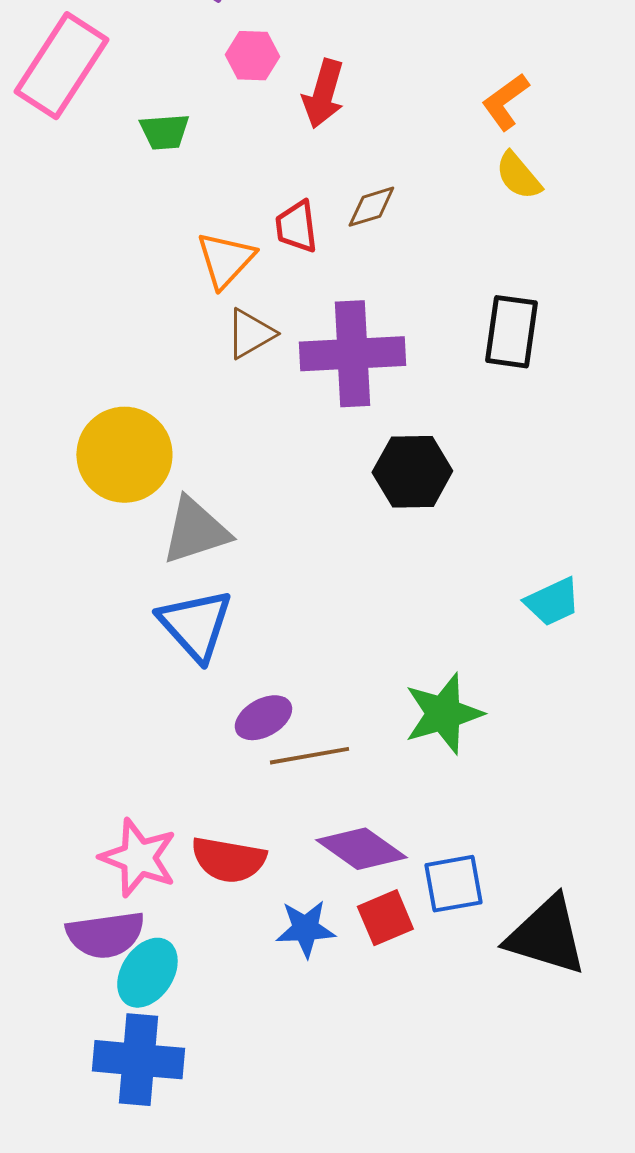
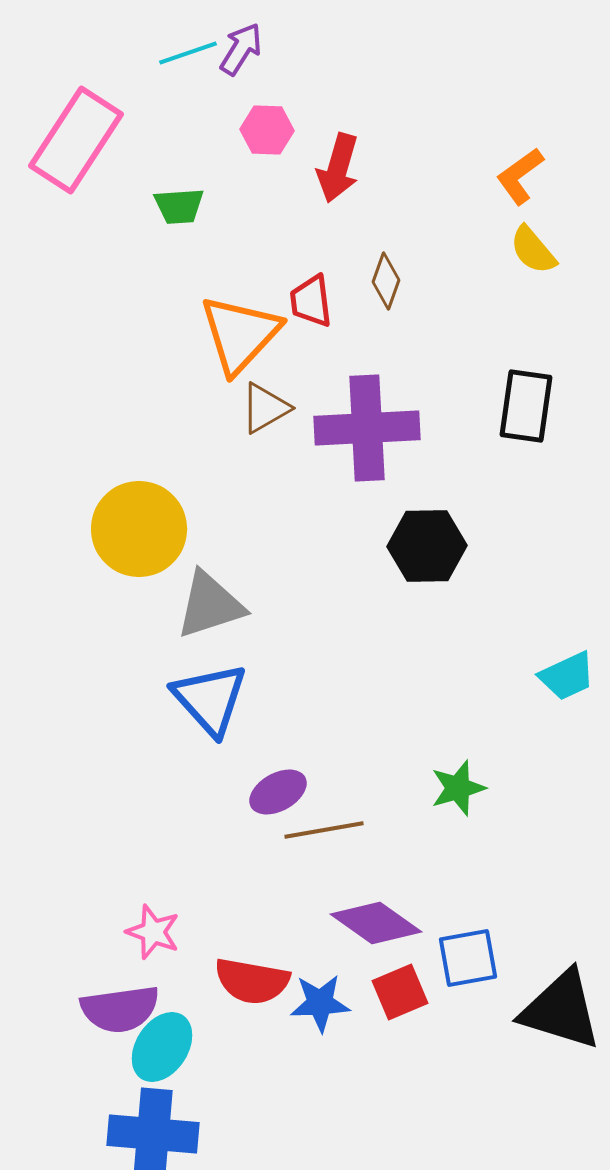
brown diamond: (371, 207) -> (386, 281), turned -54
orange triangle: (225, 260) -> (240, 334), size x1.4
green star: (443, 714) -> (458, 788), size x0.7
pink star: (138, 858) -> (153, 932), size x0.7
red semicircle: (228, 860) -> (252, 981), moved

